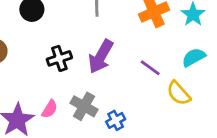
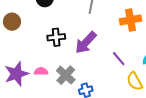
pink semicircle: (50, 109) -> (41, 71), turned -136

